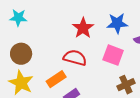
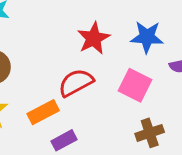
red semicircle: (75, 58) -> (76, 83), turned -50

